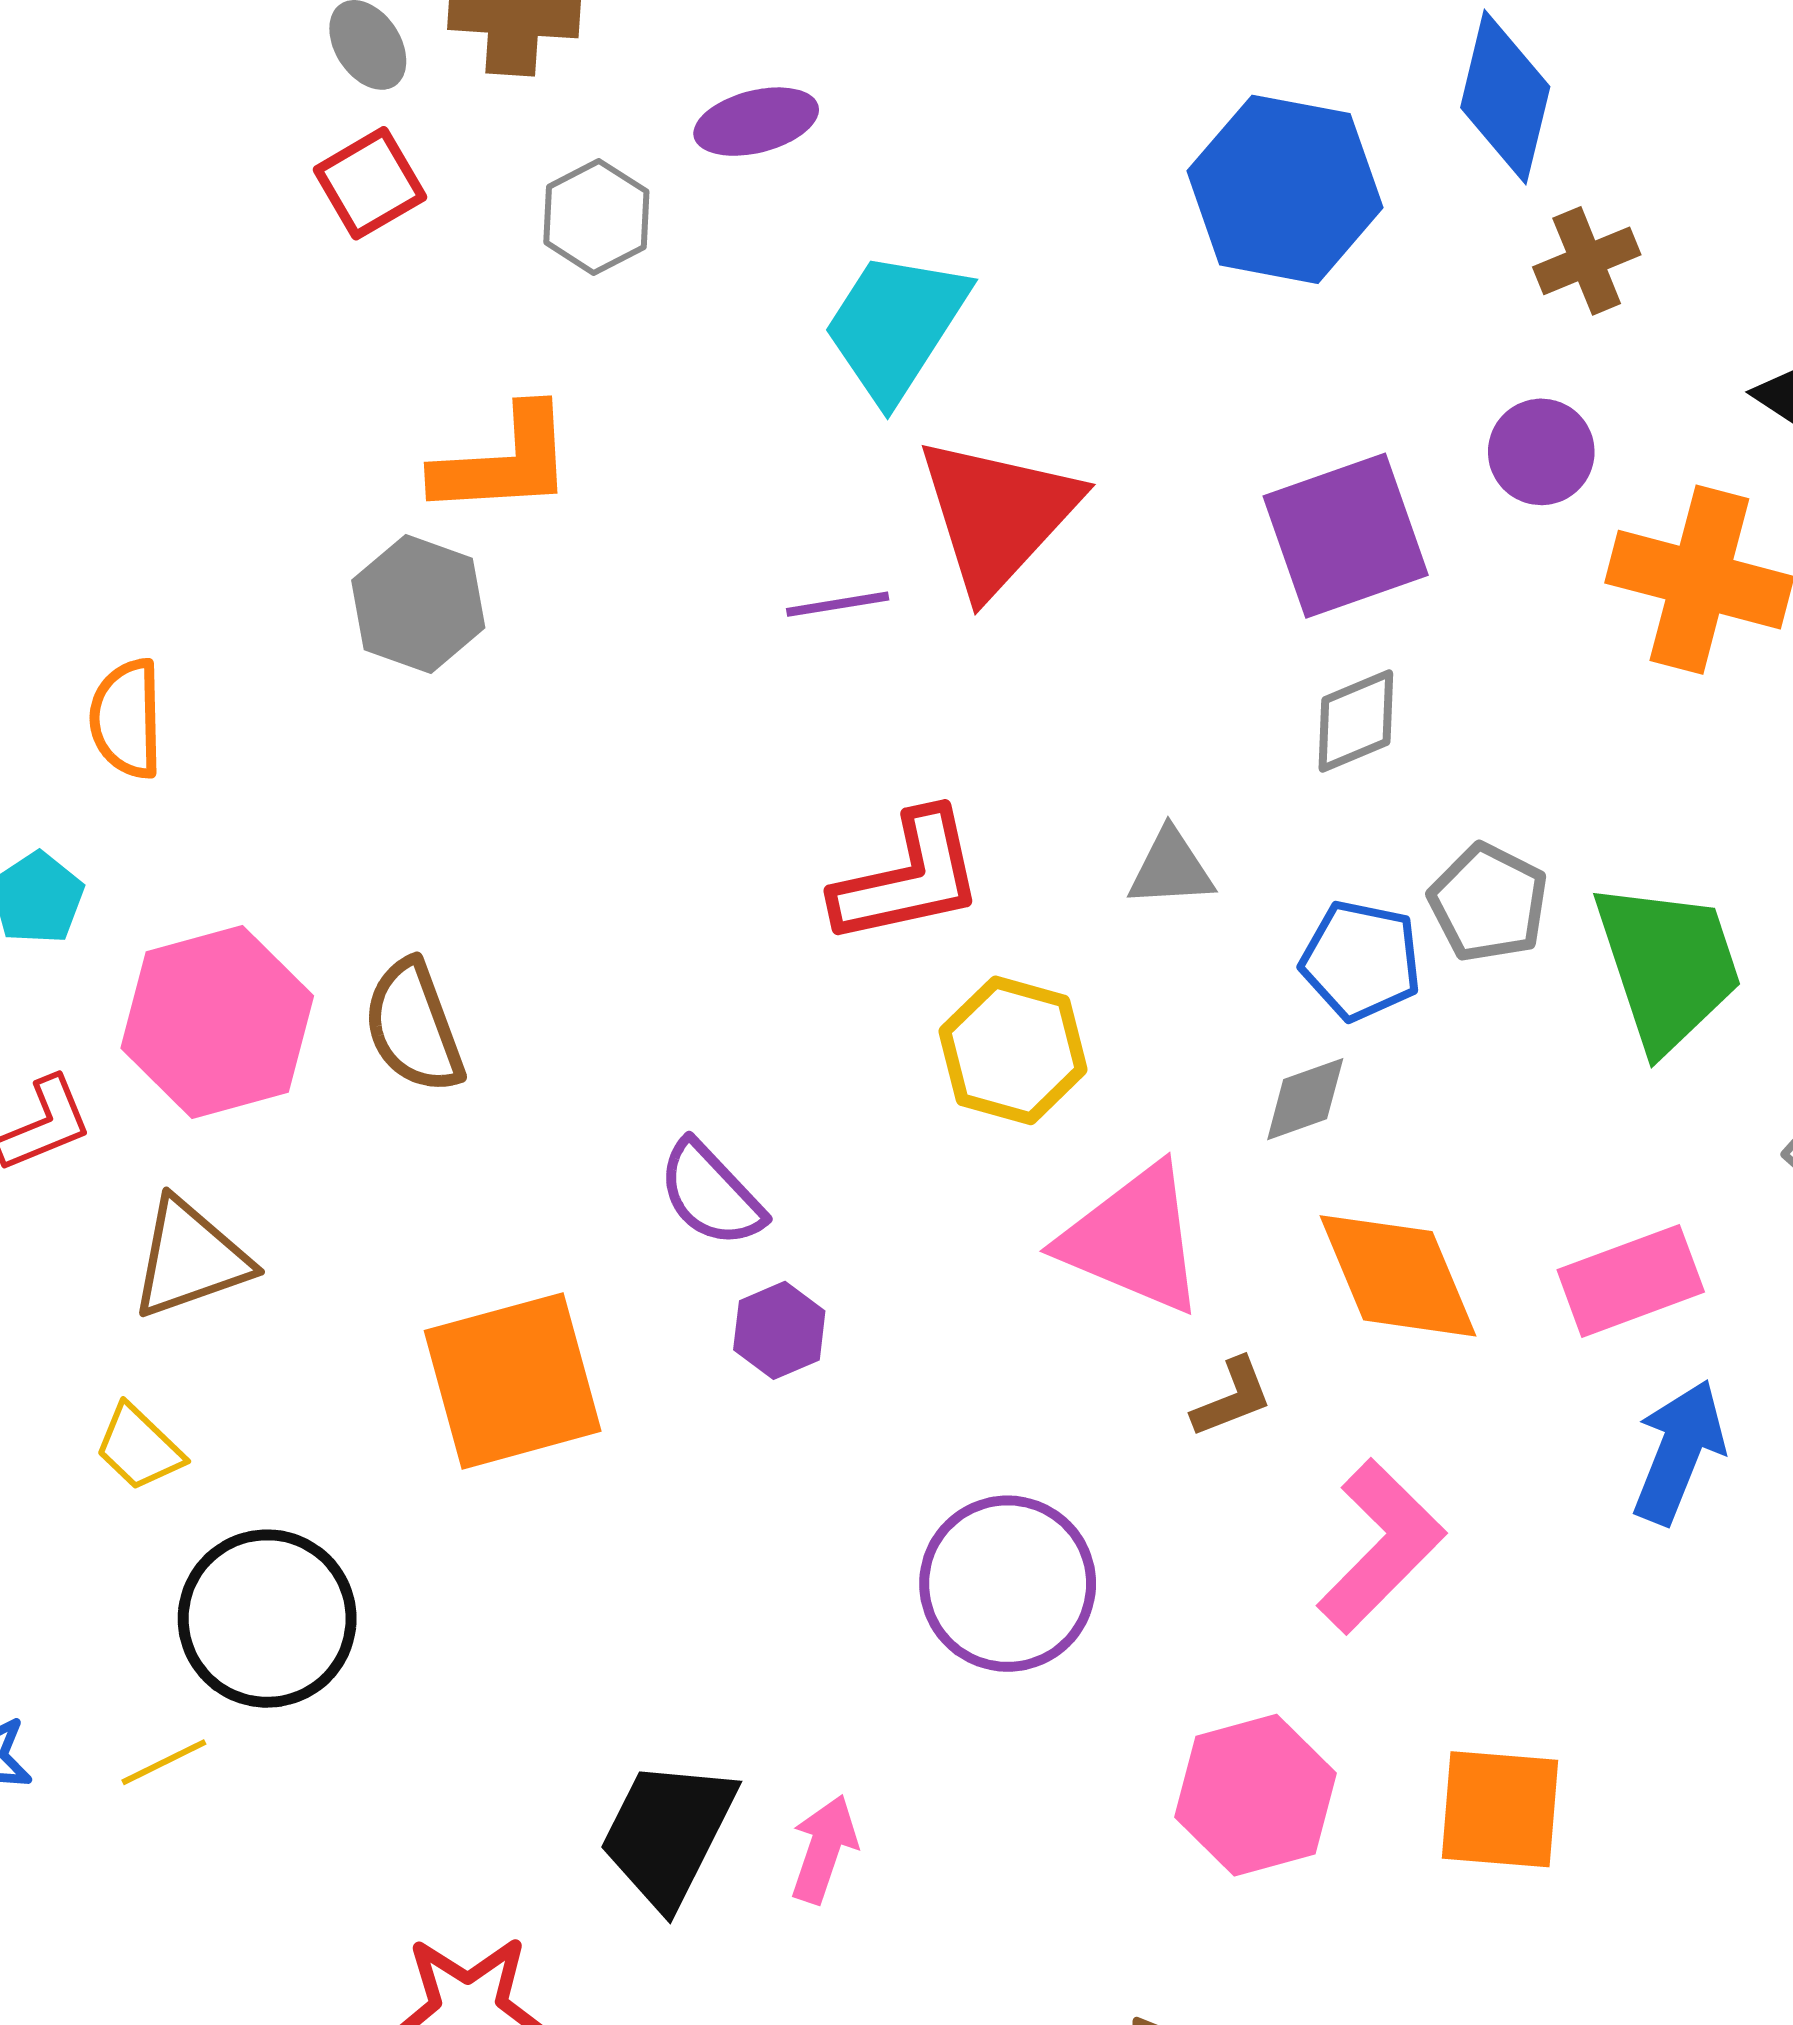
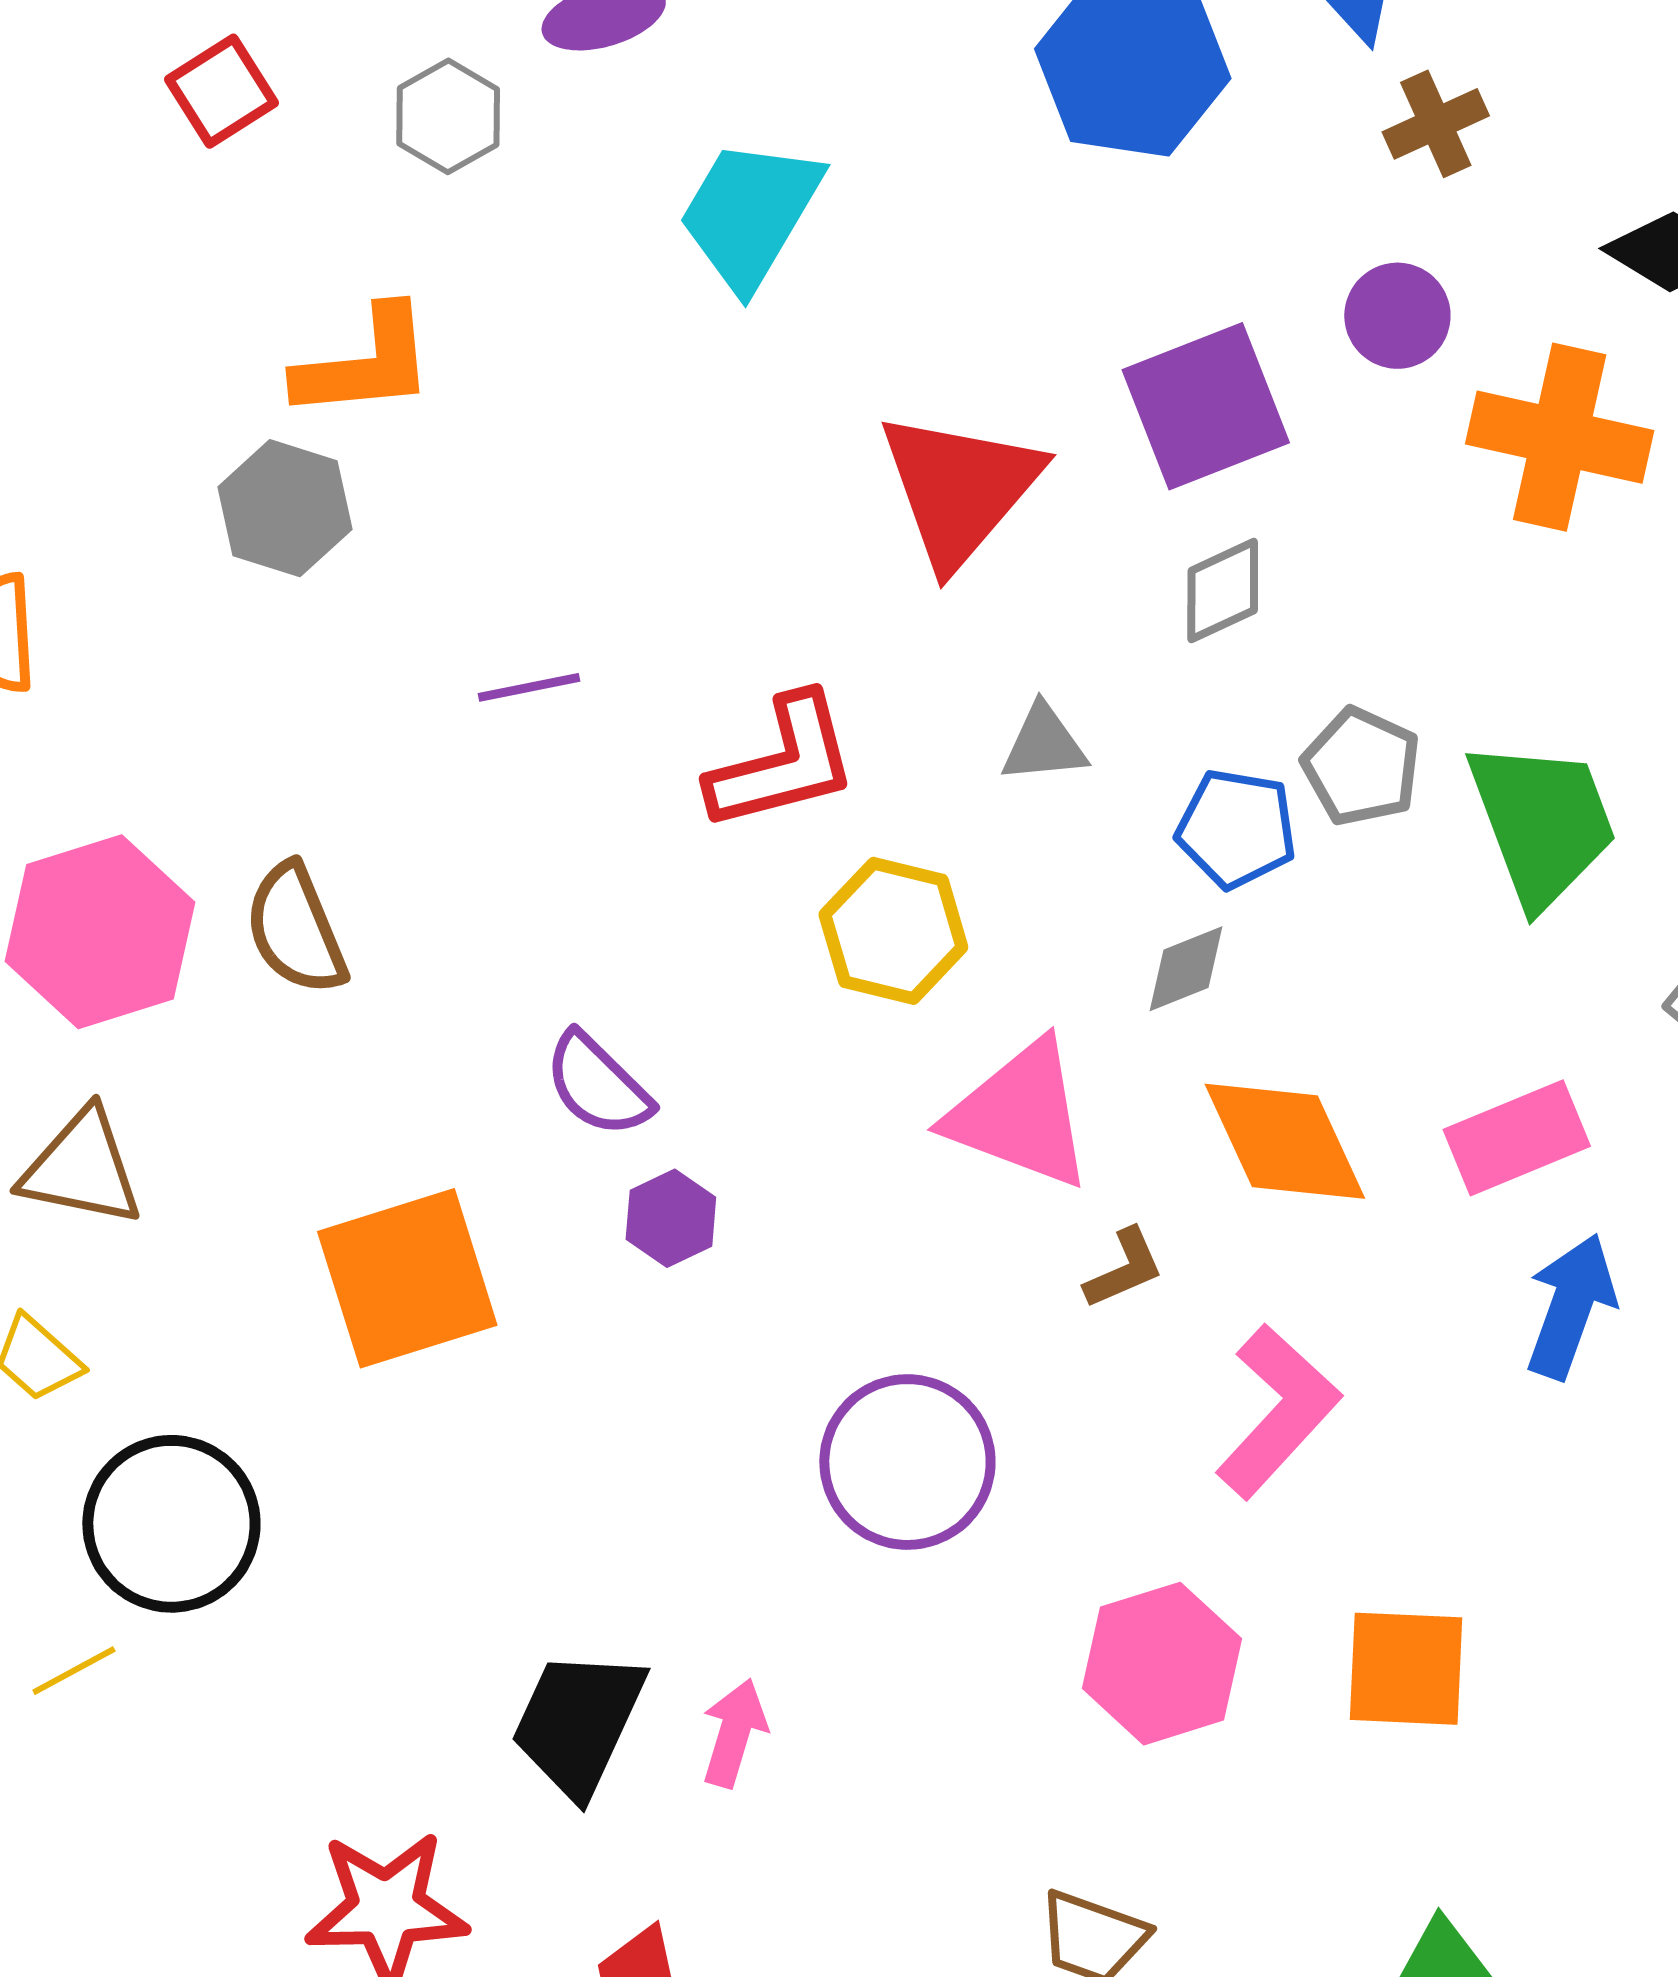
red triangle: (998, 515) -> (960, 489), moved
purple line: (838, 604) -> (529, 687), moved
brown triangle: (190, 1259) -> (82, 1168), turned 33

